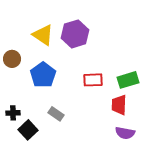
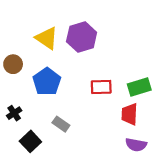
black cross: (13, 113) -> (14, 113), moved, turned -32

